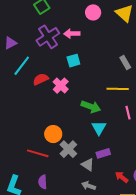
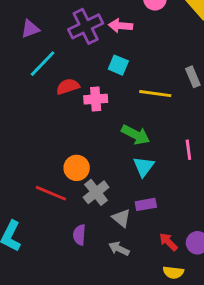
cyan square: (73, 61) -> (118, 65), turned 32
pink cross: (61, 86) -> (96, 99), turned 35
yellow line: (118, 89) -> (155, 94), moved
purple semicircle: (43, 182) -> (79, 235), moved

